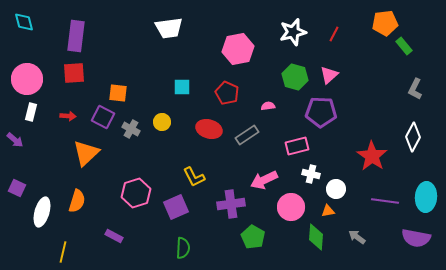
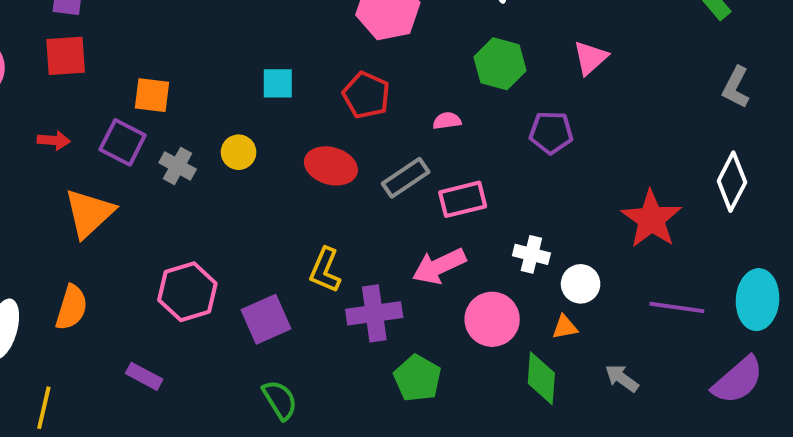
pink triangle: (329, 75) -> (590, 58), moved
purple pentagon: (321, 112) -> (551, 133), size x0.7
pink rectangle: (297, 146) -> (463, 199), moved
yellow L-shape: (194, 177) -> (325, 270), moved, turned 50
purple semicircle: (416, 238) -> (738, 380), turned -52
green semicircle: (183, 248) -> (280, 400), turned -35

